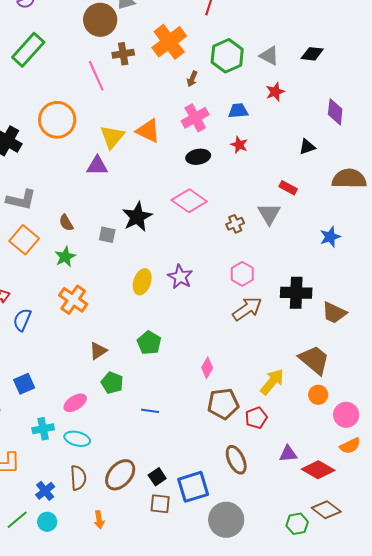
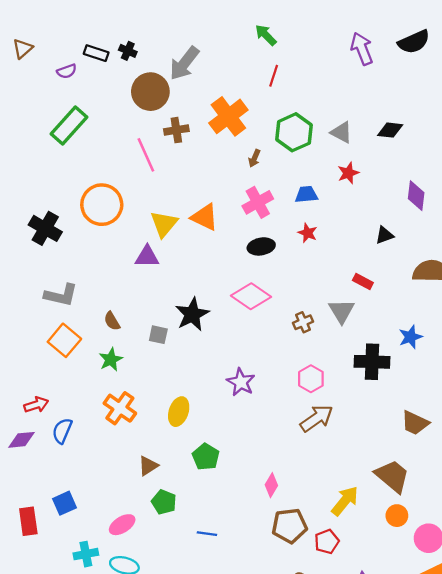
yellow ellipse: (142, 282) -> (179, 412), moved
black cross: (296, 293) -> (372, 362), moved

